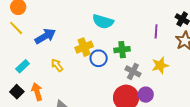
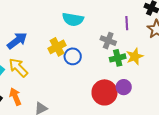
green cross: (122, 50) -> (118, 58), moved
yellow arrow: (57, 65) -> (18, 68), moved, size x1.5
gray cross: (133, 71) -> (108, 41), moved

